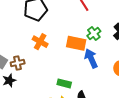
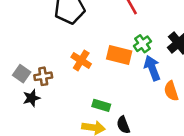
orange cross: (40, 42) -> (81, 60), moved
blue arrow: (91, 58) -> (152, 68), moved

